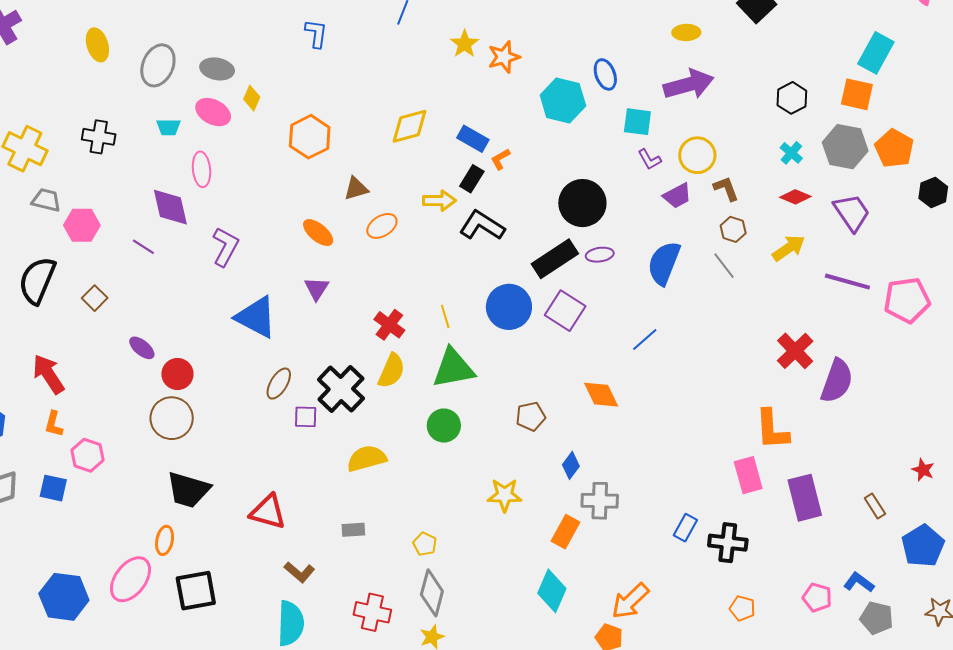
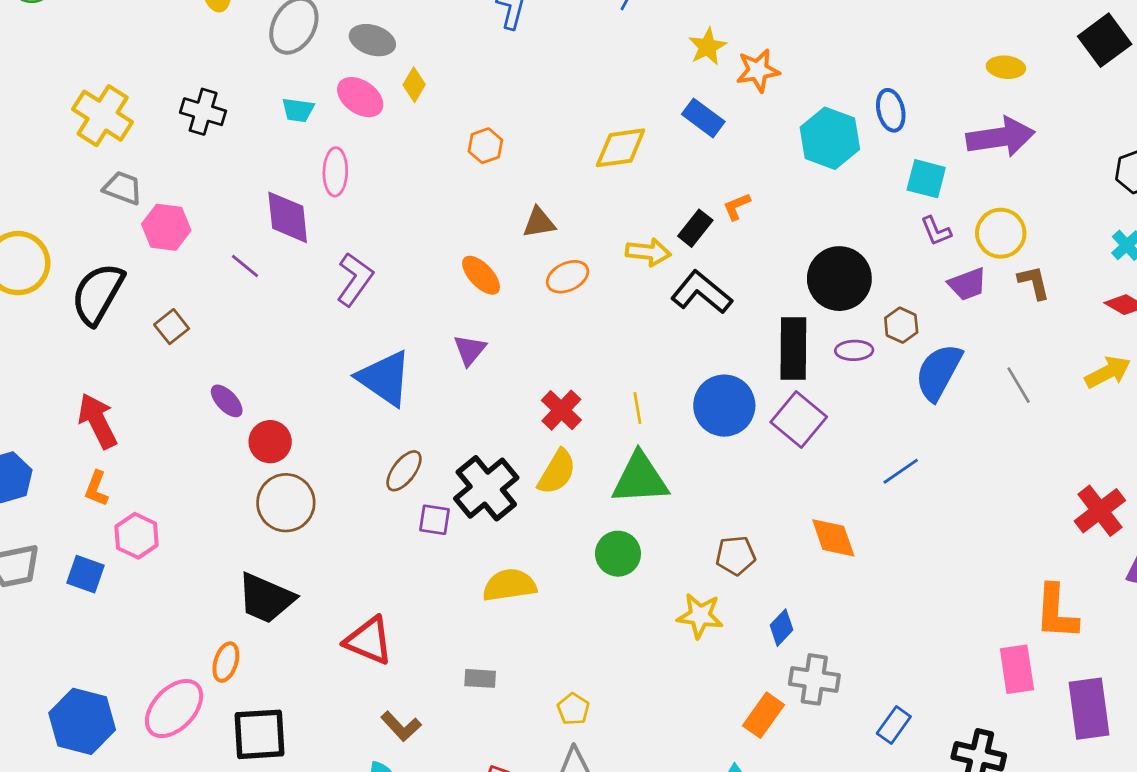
orange hexagon: (310, 137) -> (485, 146), size x0.6
blue rectangle: (473, 139) -> (703, 118), moved
brown hexagon: (733, 229) -> (901, 325), moved
black rectangle: (555, 259) -> (793, 349), turned -63
brown circle: (172, 418) -> (286, 503), moved
yellow star: (505, 495) -> (700, 616), moved
blue rectangle: (685, 528) -> (894, 725), moved

